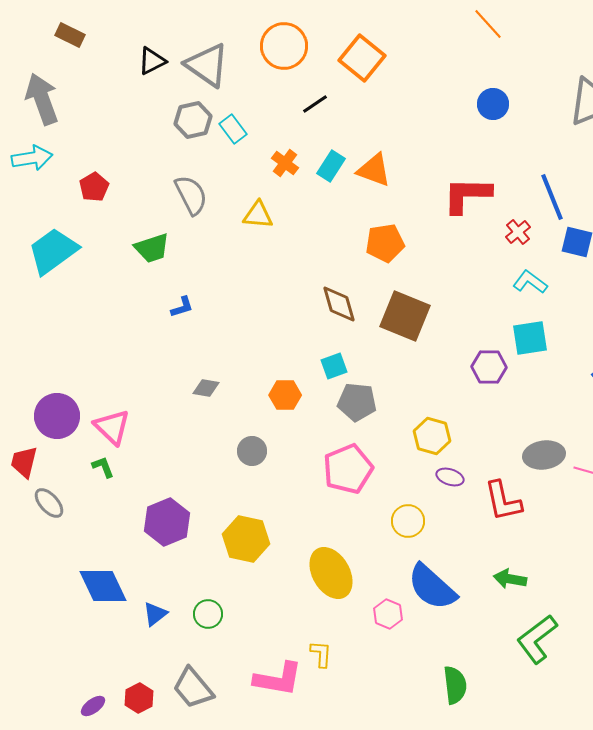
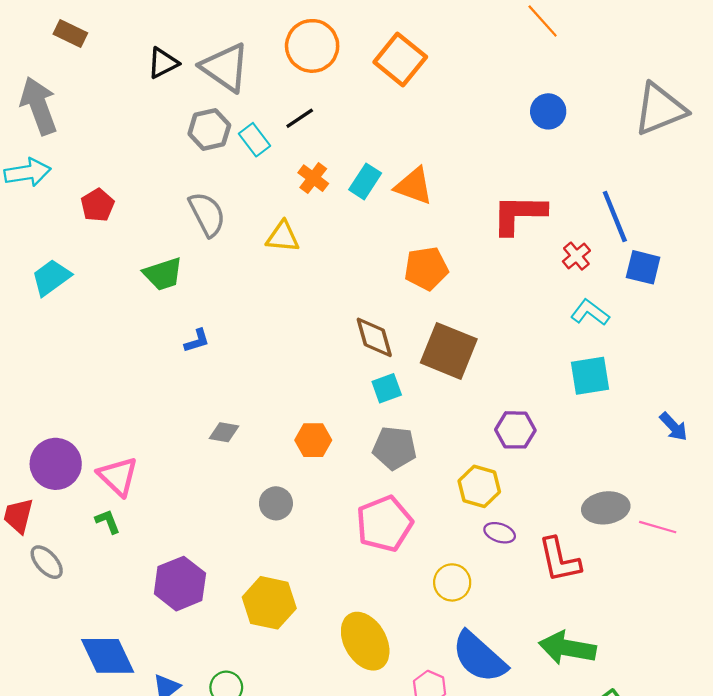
black line: (315, 104) -> (300, 118), moved
cyan trapezoid: (53, 251) -> (51, 277), size x0.7
cyan square: (334, 366) -> (387, 388), moved
purple hexagon: (489, 367) -> (515, 430), moved
green arrow: (510, 579) -> (567, 648), size x1.5

